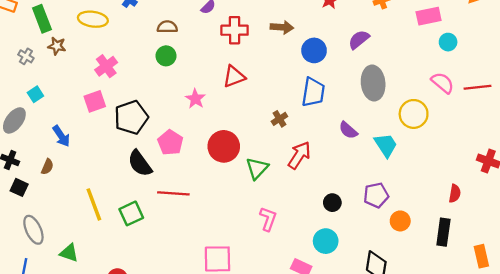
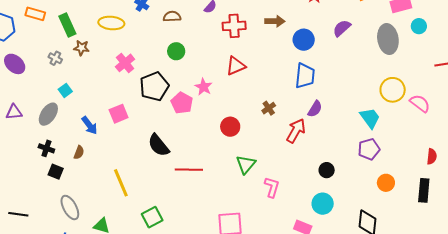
brown semicircle: (167, 27) -> (172, 16), moved
gray ellipse: (373, 83) -> (388, 39), moved
pink semicircle: (443, 83) -> (420, 103), moved
pink square: (95, 101) -> (119, 114), moved
black pentagon: (131, 117) -> (154, 86), moved
brown cross: (279, 119) -> (269, 108), moved
purple semicircle: (348, 130) -> (315, 109), moved, turned -96
pink pentagon: (170, 143) -> (182, 103), moved
red circle: (224, 146) -> (230, 127), size x0.7
green triangle: (257, 168) -> (246, 164), moved
purple pentagon: (376, 195) -> (369, 149), moved
green square: (131, 213) -> (152, 217), moved

